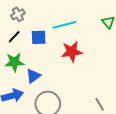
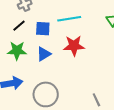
blue triangle: (33, 76) -> (44, 54), moved

